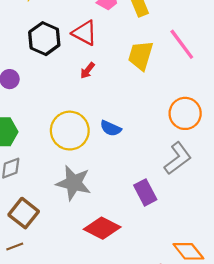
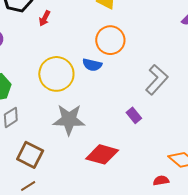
red arrow: (87, 70) -> (45, 18), moved
orange circle: (185, 113) -> (110, 40), moved
purple rectangle: (145, 192) -> (134, 115), size x0.7

